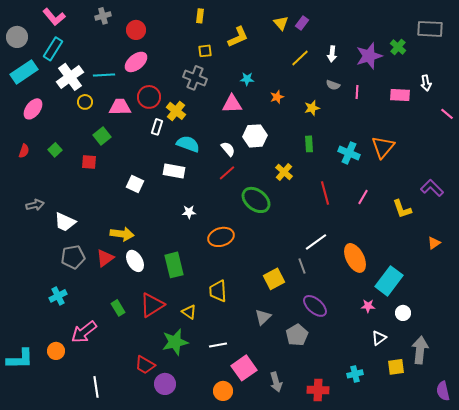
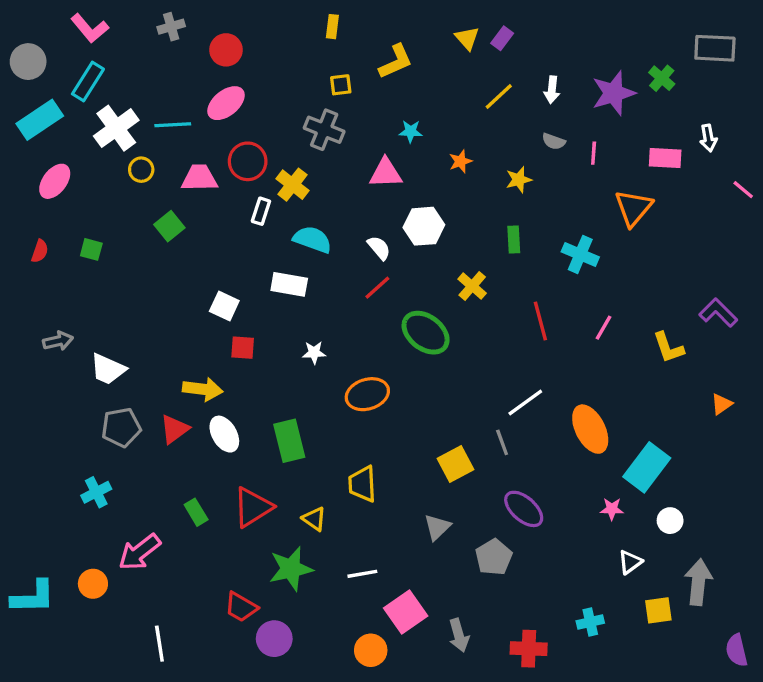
orange triangle: (383, 147) -> (633, 208), moved
green square: (55, 150) -> (91, 249), turned -32
red square: (89, 162) -> (243, 348), moved

